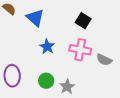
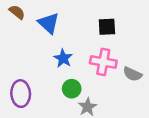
black square: (83, 21) -> (107, 27), turned -35
green circle: (46, 81) -> (72, 89), moved

